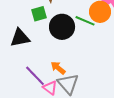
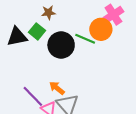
green square: (39, 14) -> (37, 31), turned -35
black triangle: (20, 38) -> (17, 37), moved

